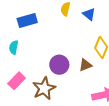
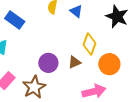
blue rectangle: (27, 21) -> (15, 20), turned 54

